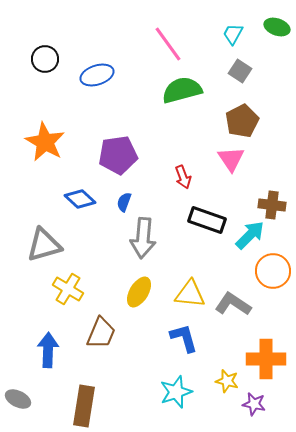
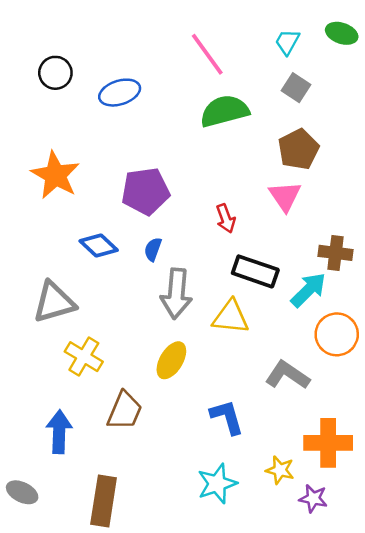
yellow triangle: (190, 294) -> (231, 317), moved

